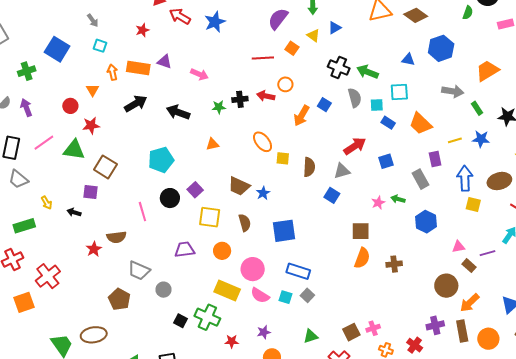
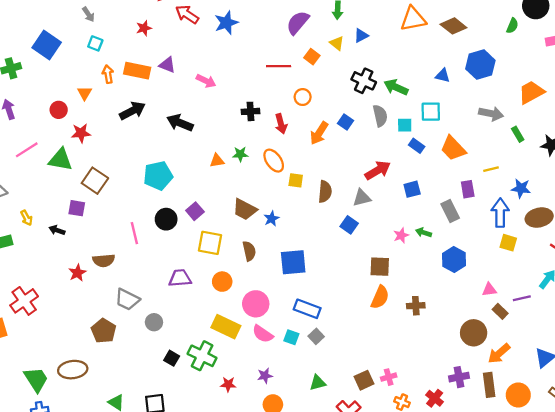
red arrow: (266, 96) -> (281, 124), moved, turned -120
green star: (219, 107) -> (240, 154), moved
blue star: (481, 139) -> (521, 188), moved

